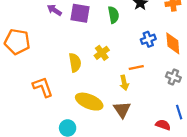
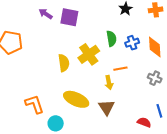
green semicircle: (113, 15) -> (111, 39), moved
yellow cross: (102, 53) -> (89, 54), size x1.5
orange L-shape: (43, 87) -> (34, 104), moved

